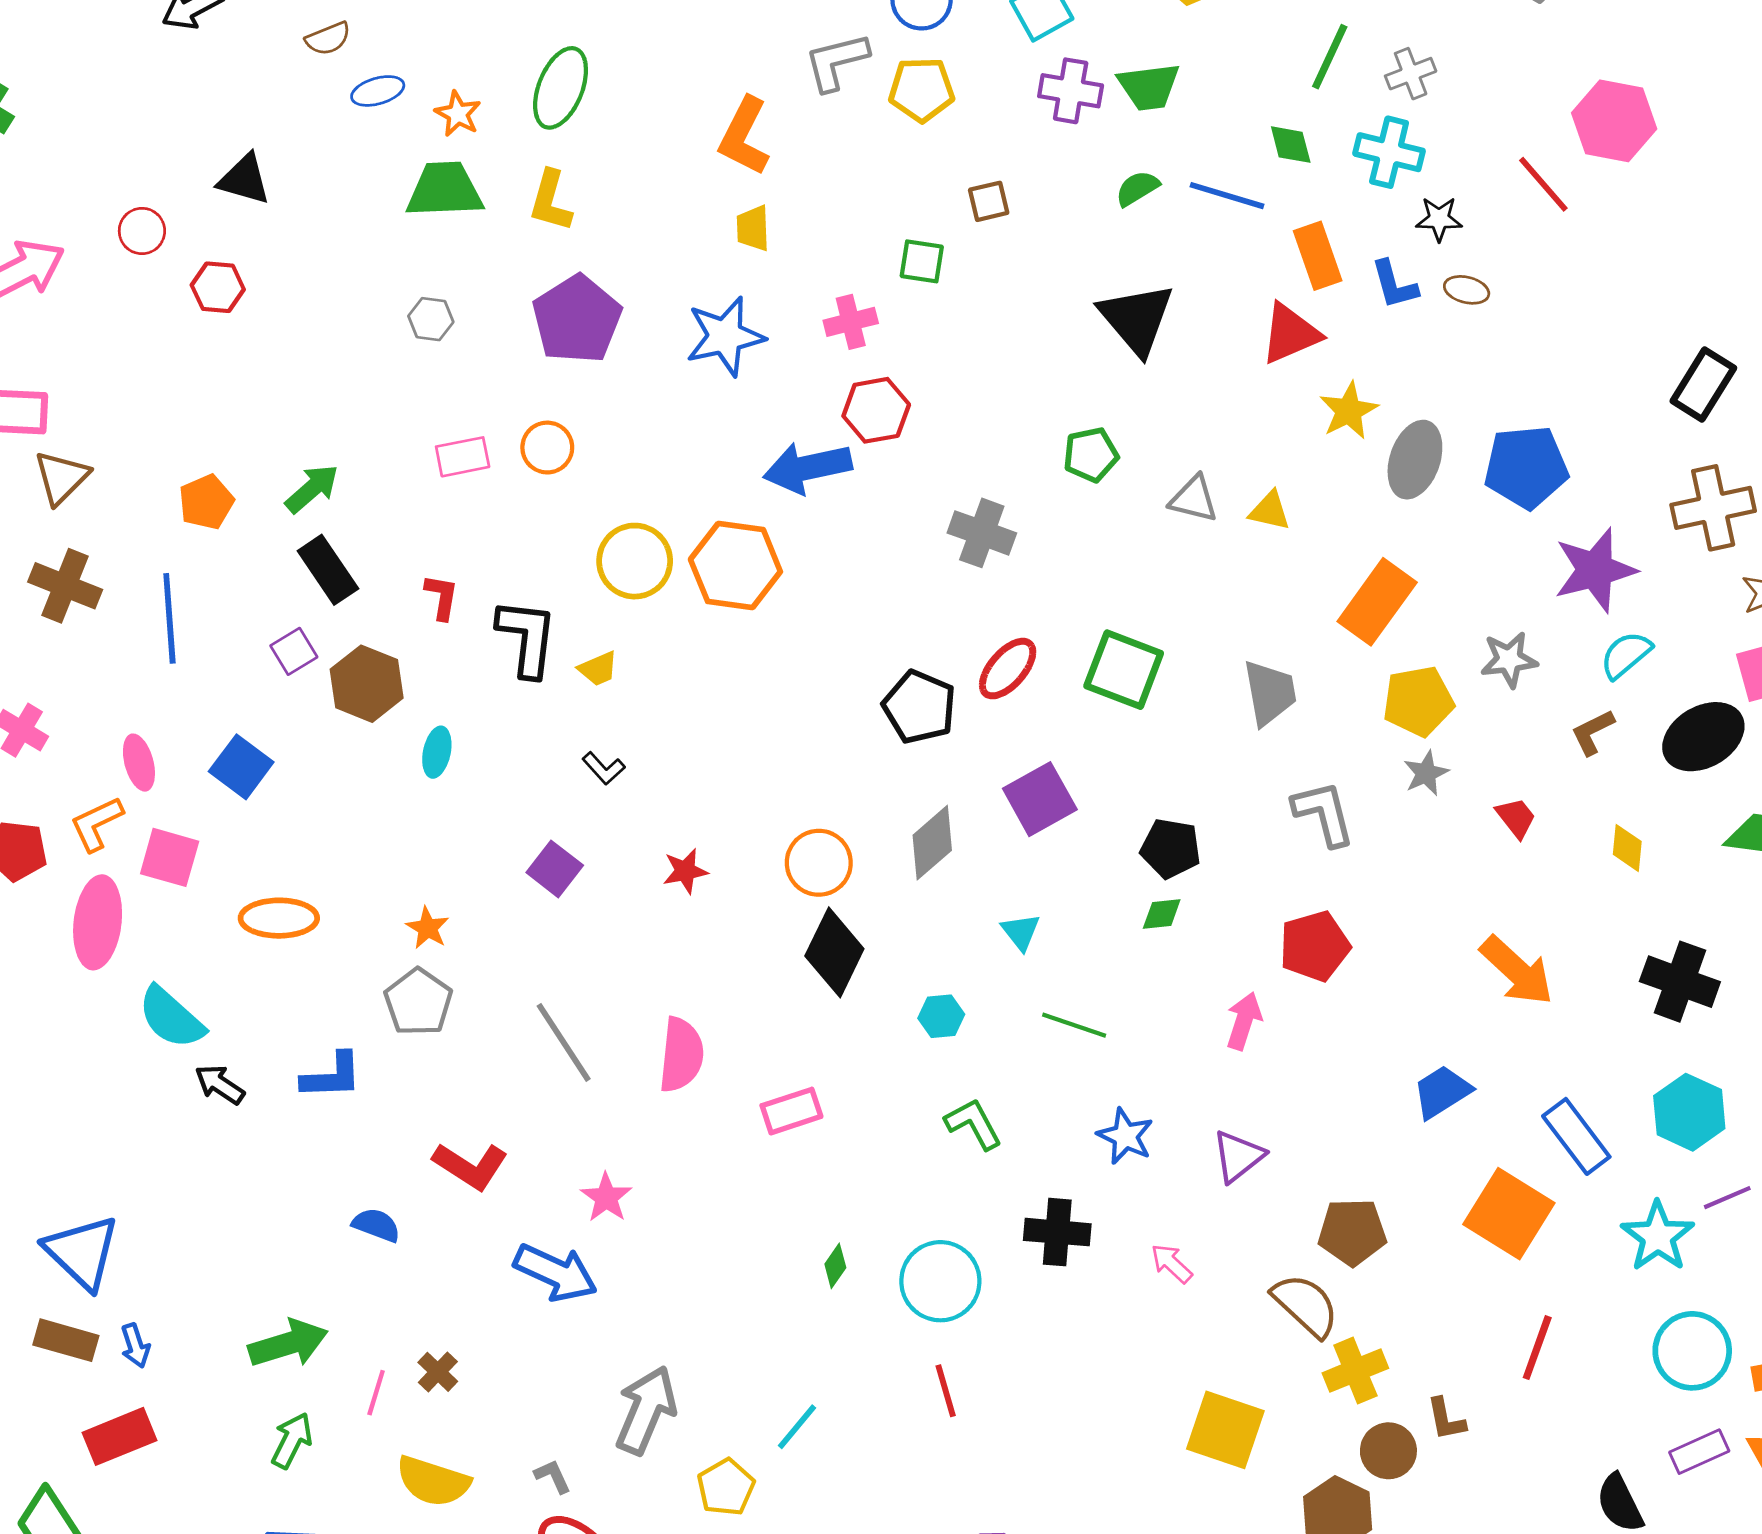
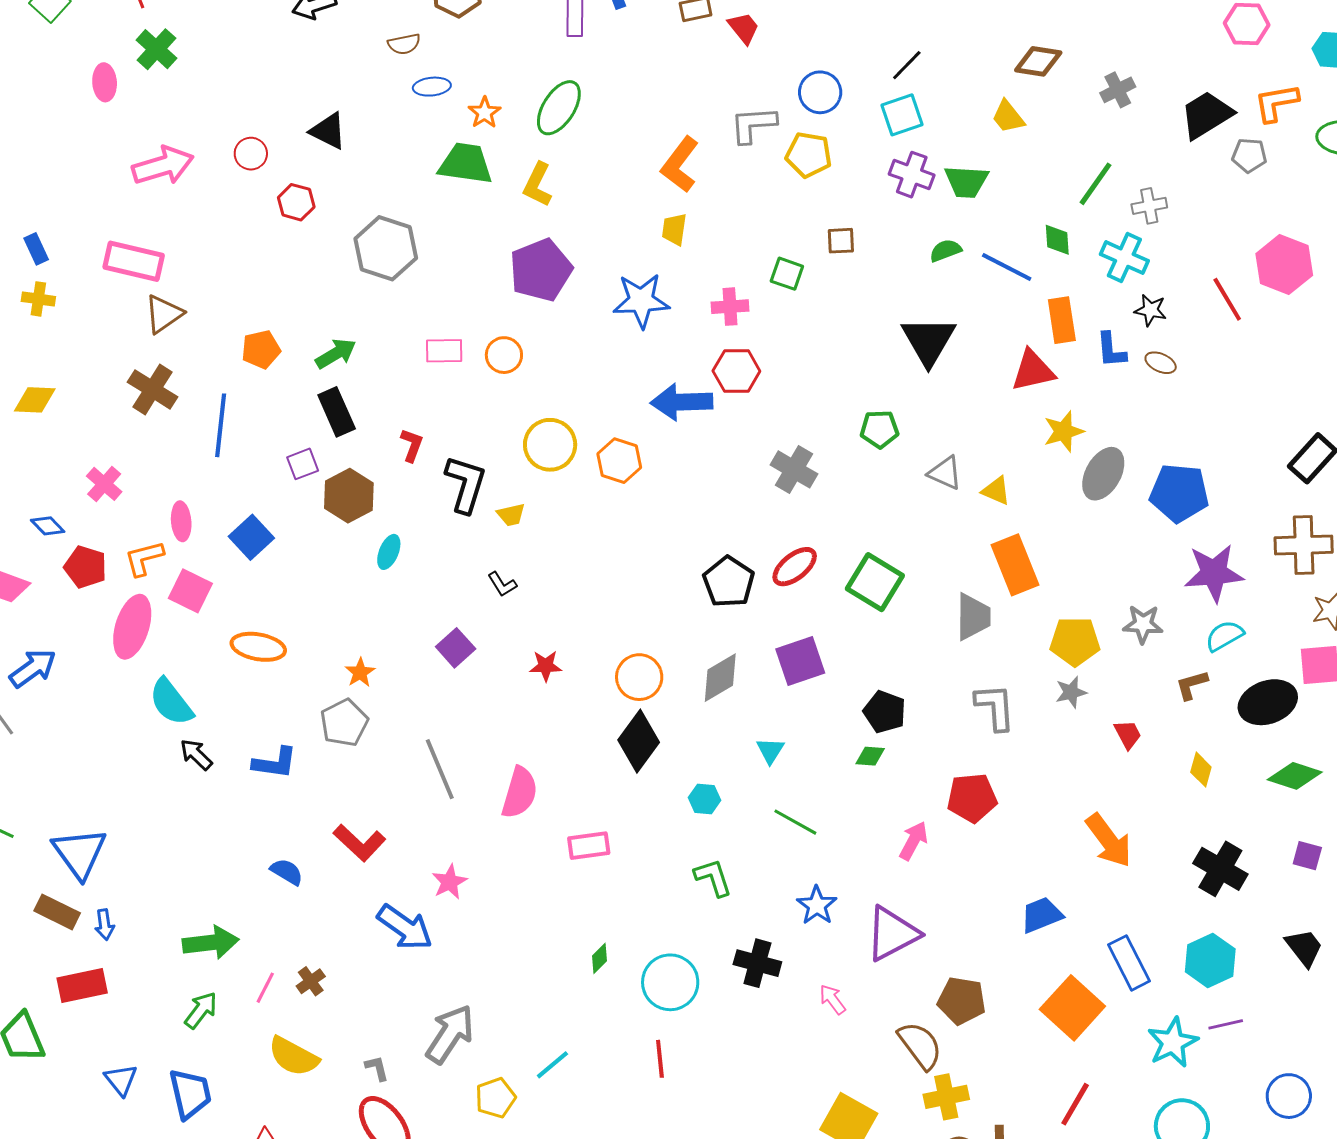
gray hexagon: (431, 319) -> (386, 248), moved, size x2.0
orange hexagon: (735, 565) -> (619, 461), size x0.7
orange rectangle: (1377, 602) -> (1015, 565), moved, turned -68
purple triangle: (1238, 1156) -> (892, 934), size x1.5

